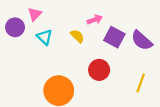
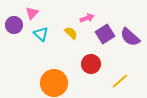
purple square: (114, 37) -> (105, 34), turned 30
yellow line: (141, 83) -> (120, 81), moved, turned 30

